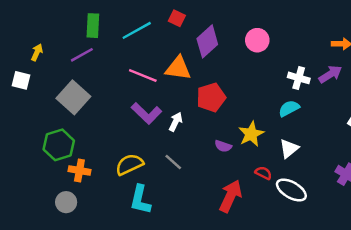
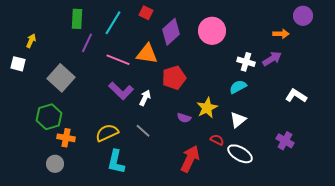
cyan line: (137, 30) -> (113, 23), turned -30
pink circle: (257, 40) -> (212, 31), size x1.4
purple line: (82, 55) -> (87, 43), moved, turned -36

